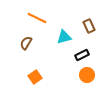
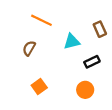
orange circle: (87, 75) -> (85, 90), moved

